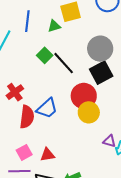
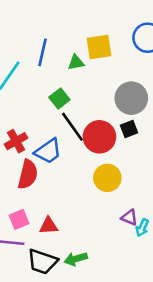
black line: (64, 63) -> (72, 127), moved
black square: (101, 73) -> (129, 129), size x0.6
red circle: (84, 96) -> (99, 137), moved
blue trapezoid: (47, 108) -> (48, 151), moved

